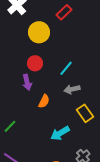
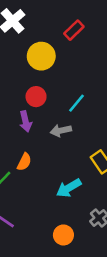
gray arrow: (72, 89) -> (61, 131), moved
orange semicircle: (44, 101) -> (24, 162), moved

